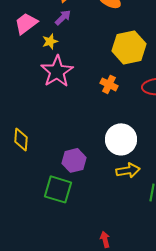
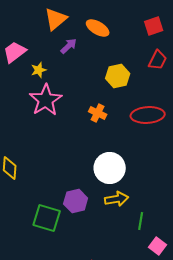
purple arrow: (63, 17) -> (69, 46), moved
yellow hexagon: (129, 47) -> (118, 76), size x0.7
purple hexagon: (74, 160) -> (76, 201), moved

